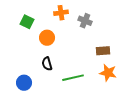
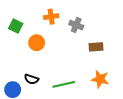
brown rectangle: (103, 51) -> (96, 47), moved
black semicircle: (47, 64) -> (31, 79), moved, turned -56

